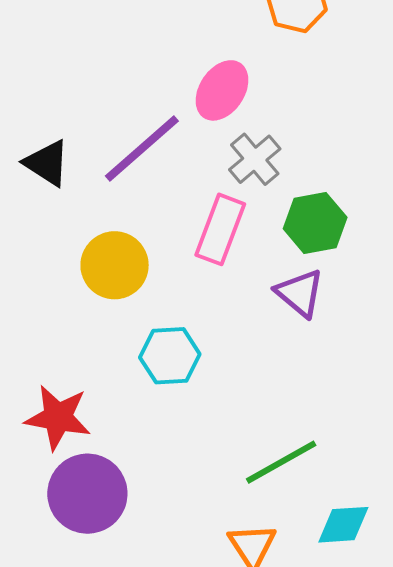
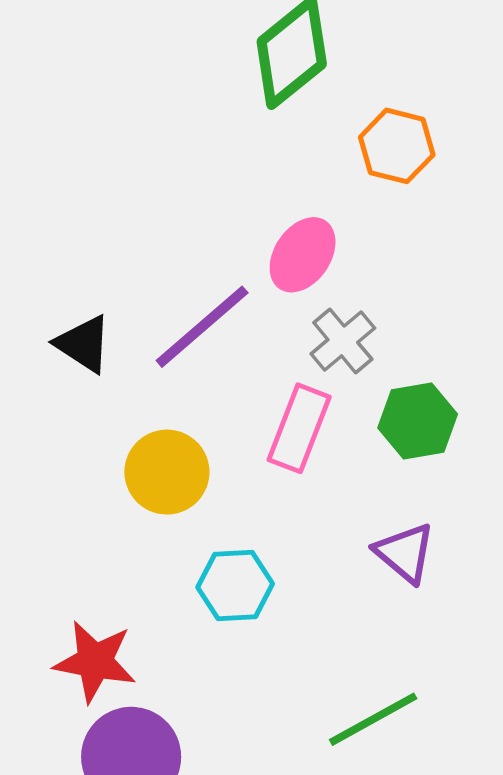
purple triangle: (300, 293) -> (405, 553), moved

